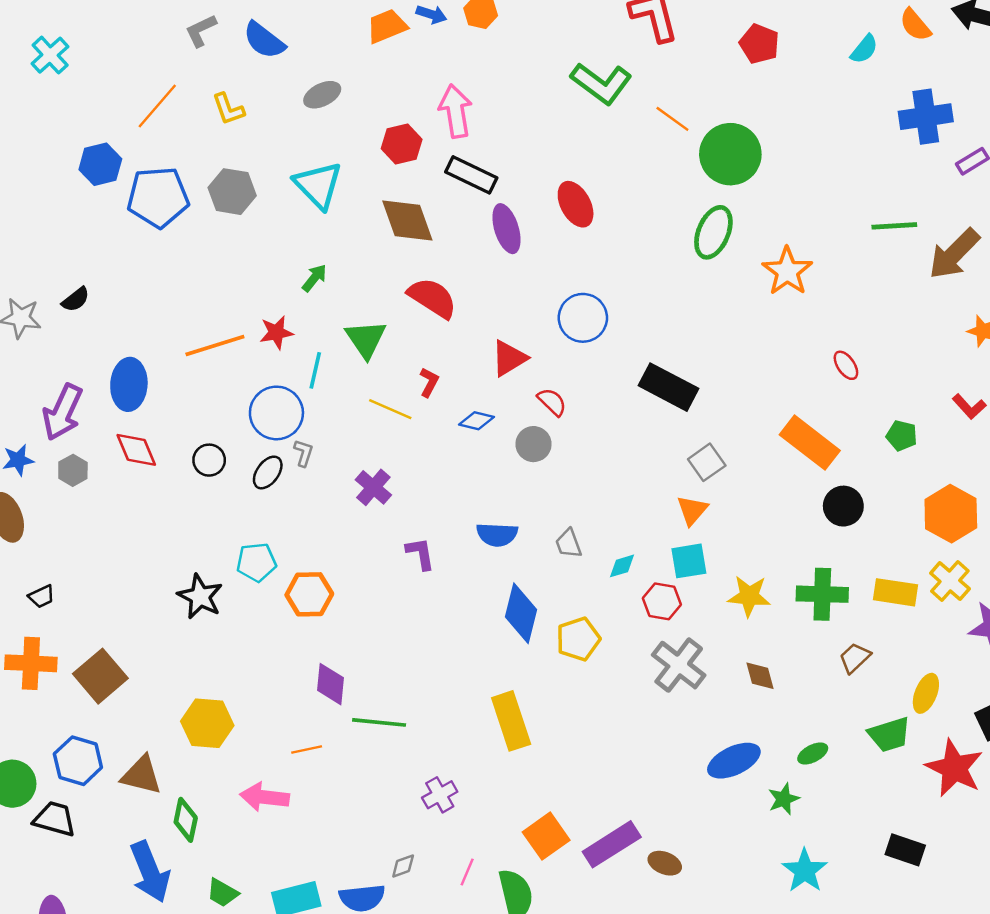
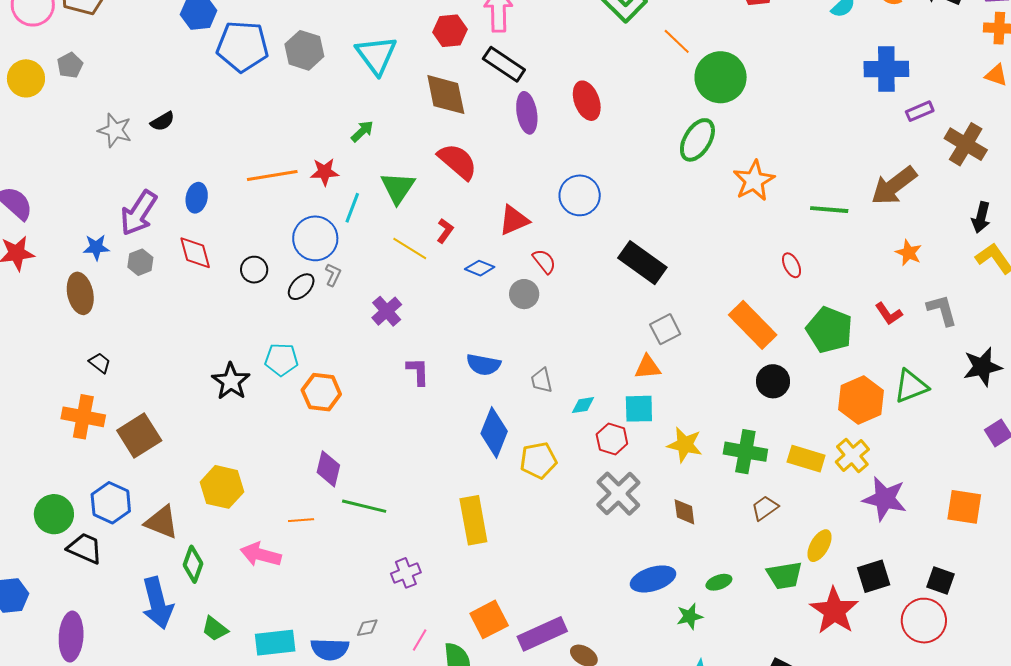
green line: (894, 226) -> (829, 210), moved
blue ellipse: (129, 384) -> (197, 198), size x0.7
green pentagon: (902, 436) -> (829, 330), size x1.8
orange triangle: (692, 510) -> (648, 367), turned 36
black trapezoid: (42, 596) -> (100, 363), turned -125

